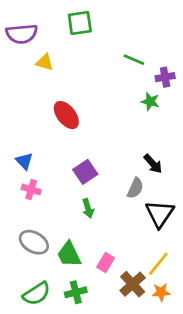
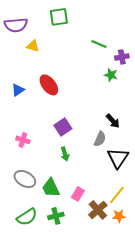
blue triangle: (24, 161) -> (18, 90), moved, turned 40

